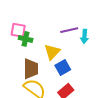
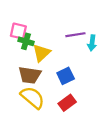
yellow triangle: (52, 52) -> (41, 53), moved
brown trapezoid: (31, 69) -> (30, 75), turned 95

